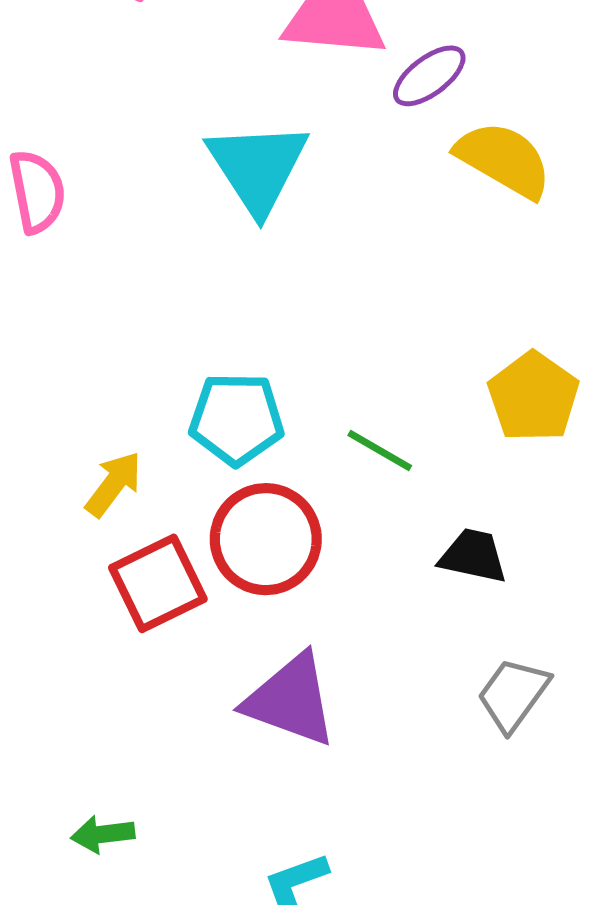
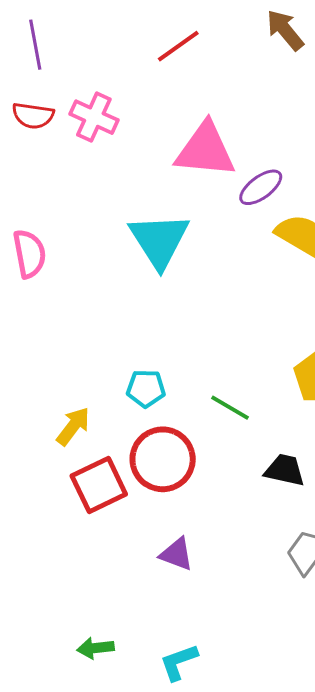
cyan pentagon: (236, 419) -> (146, 388), size x0.7
purple triangle: (291, 700) -> (177, 554), size x0.6
green arrow: (103, 834) -> (96, 648), moved

